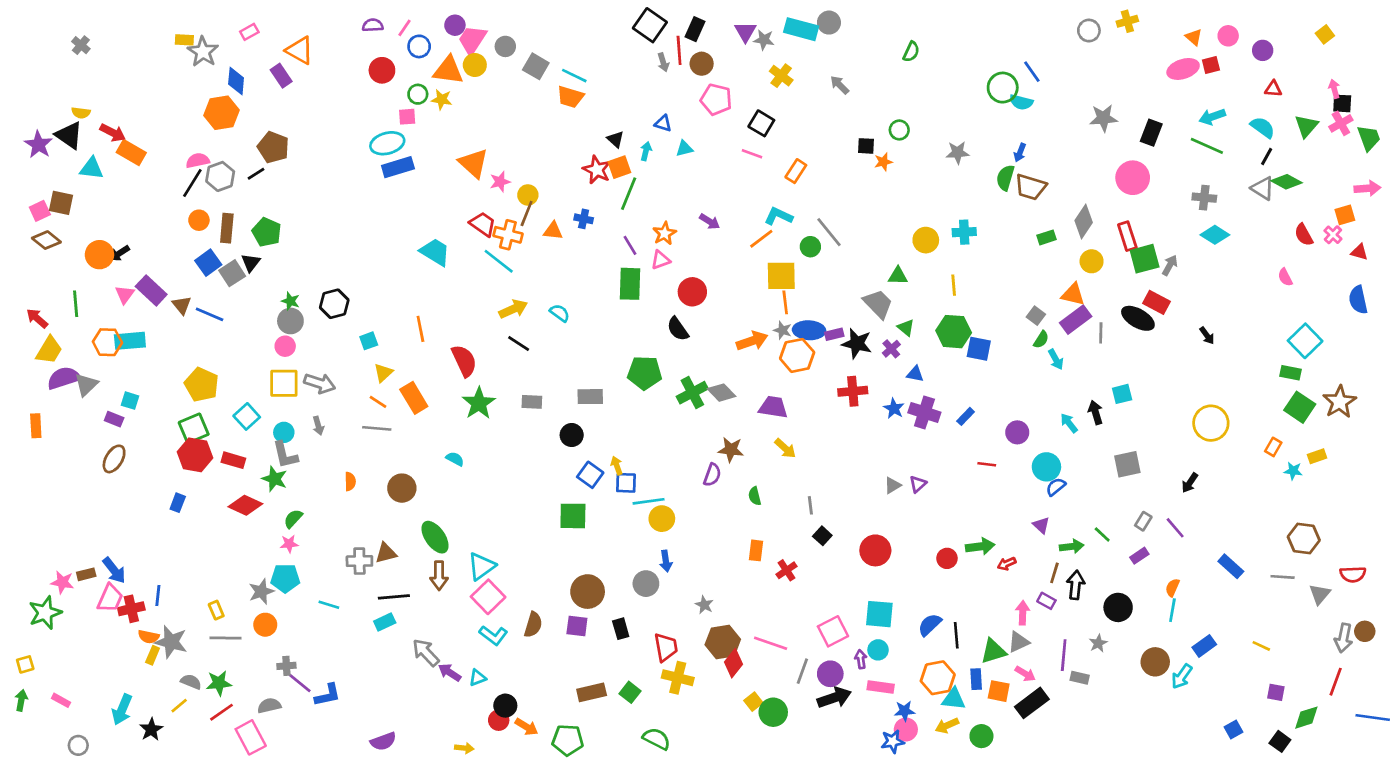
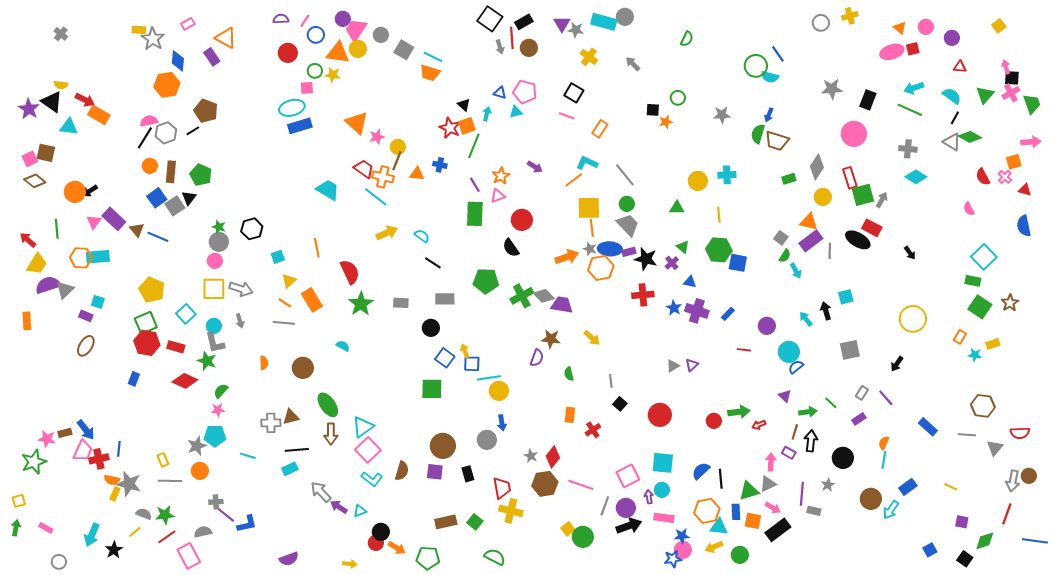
black rectangle: (695, 29) -> (524, 22), turned 36
pink pentagon: (716, 99) -> (525, 92), moved
green circle: (810, 247) -> (627, 204), moved
gray trapezoid: (878, 304) -> (628, 225), moved
black line: (519, 344) -> (433, 263), moved
brown star: (1340, 402) -> (1010, 303), size x0.7
purple trapezoid: (773, 407) -> (562, 305), moved
red diamond: (733, 663) -> (553, 457), moved

